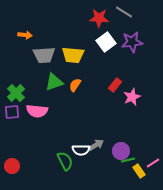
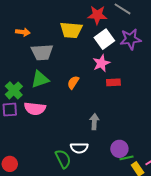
yellow trapezoid: (73, 55) -> (71, 30), moved
green triangle: (54, 82) -> (40, 79), moved
red rectangle: (115, 85) -> (113, 82), turned 48
pink star: (132, 97) -> (101, 63), moved
gray arrow: (96, 145) -> (94, 122), moved, turned -56

